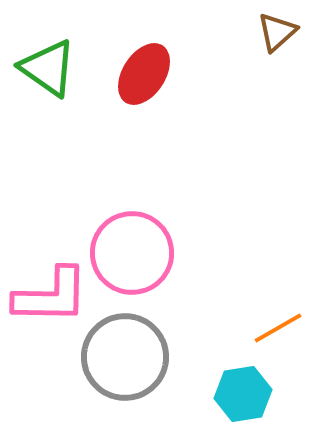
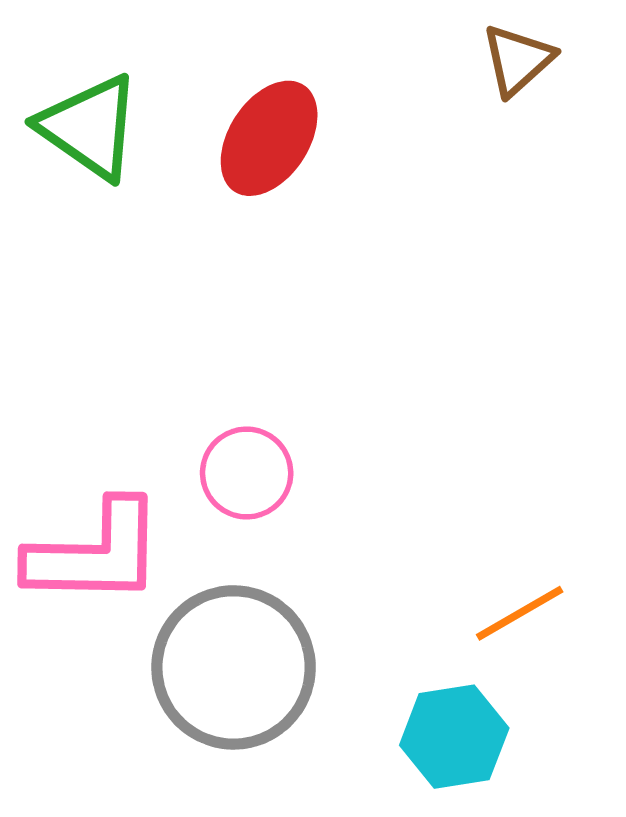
pink circle: (132, 253) -> (247, 473), size x0.6

